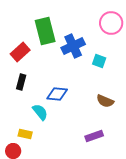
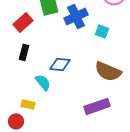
brown semicircle: (105, 101) -> (108, 71), size x1.5
purple rectangle: (94, 136) -> (97, 106), size x1.4

